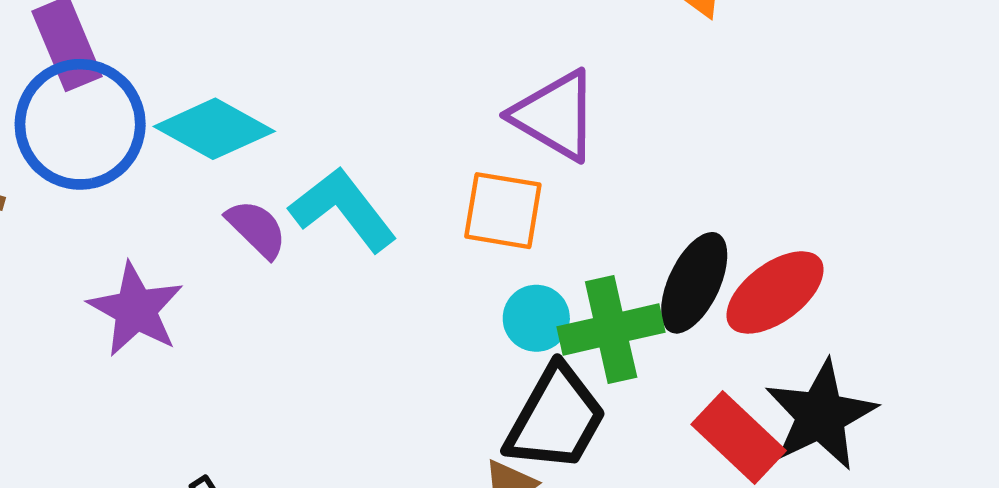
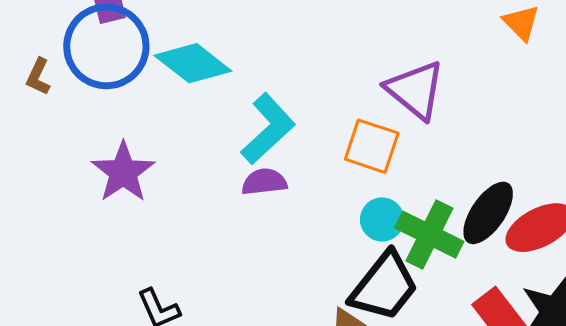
cyan L-shape: (343, 209) -> (268, 129), turned 76
purple semicircle: (257, 229) -> (264, 182), moved, turned -60
green cross: (611, 330) -> (429, 235), turned 30

